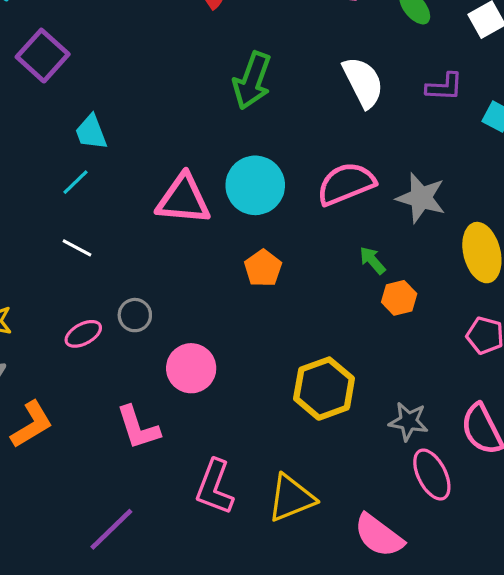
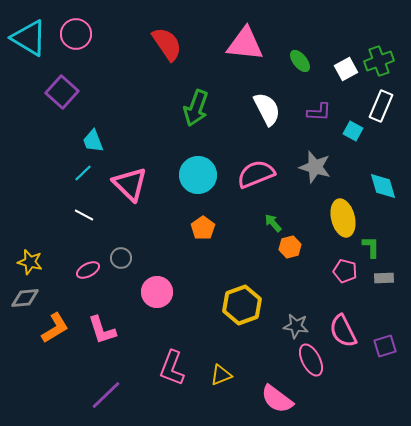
gray star: (421, 198) -> (315, 167), moved
pink triangle: (183, 199) -> (130, 184), moved, turned 39
pink L-shape: (138, 428) -> (102, 330), moved
yellow triangle: (291, 498) -> (221, 375), size x0.7

